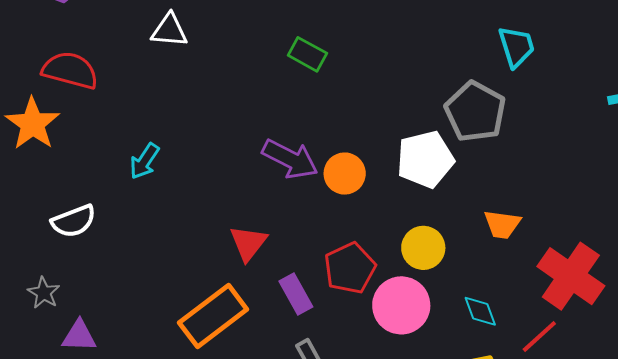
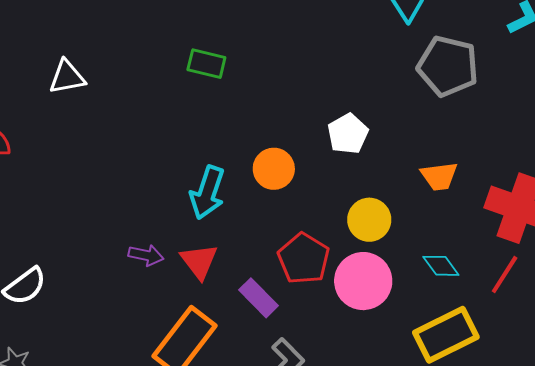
gray pentagon: (475, 112) -> (448, 66), moved
purple arrow: (290, 159) -> (146, 255), moved, size x0.6
white pentagon: (425, 159) -> (348, 134), size x0.7
cyan arrow: (144, 161) -> (207, 193), moved, size x1.4

